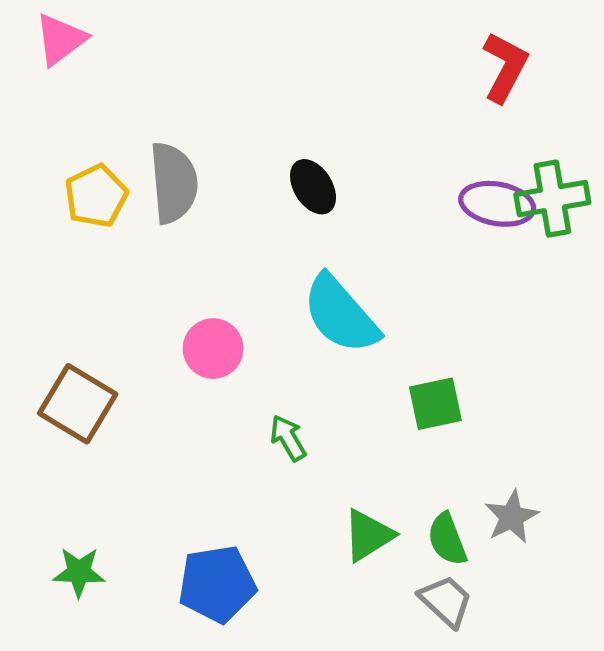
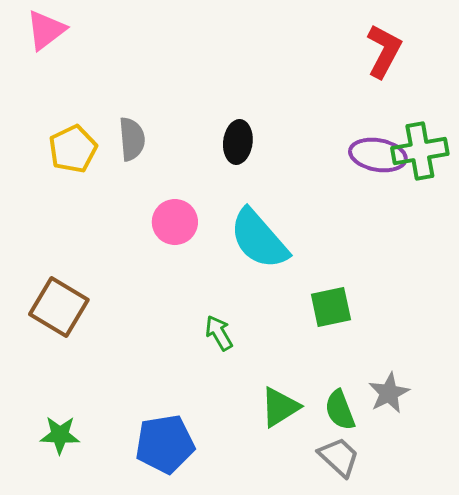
gray semicircle: (174, 183) -> (132, 139), size x0.7
black ellipse: (313, 187) -> (238, 142), turned 39
pink circle: (213, 349) -> (175, 222), moved

